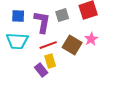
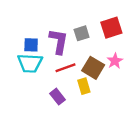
blue square: (18, 16) -> (31, 45), moved
yellow rectangle: (50, 61) -> (84, 86), moved

